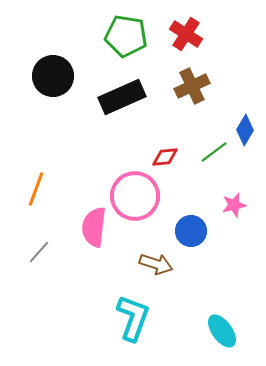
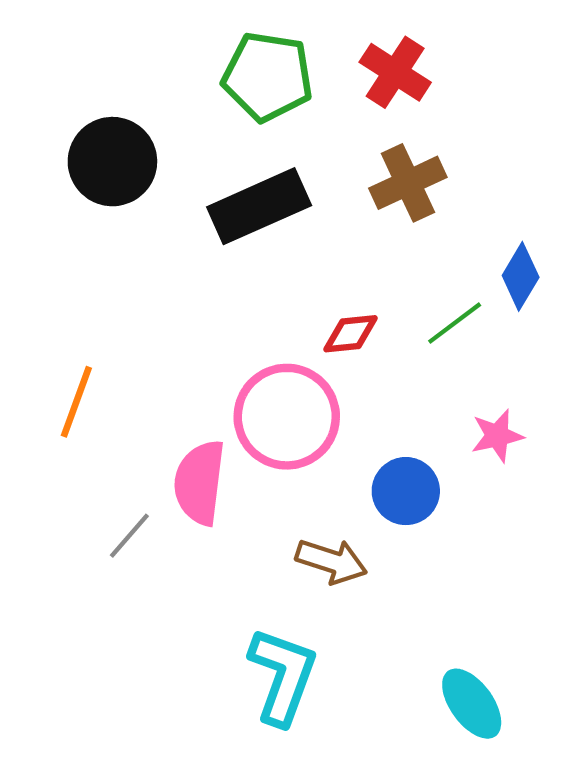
gray line: (39, 252) -> (129, 536), moved

